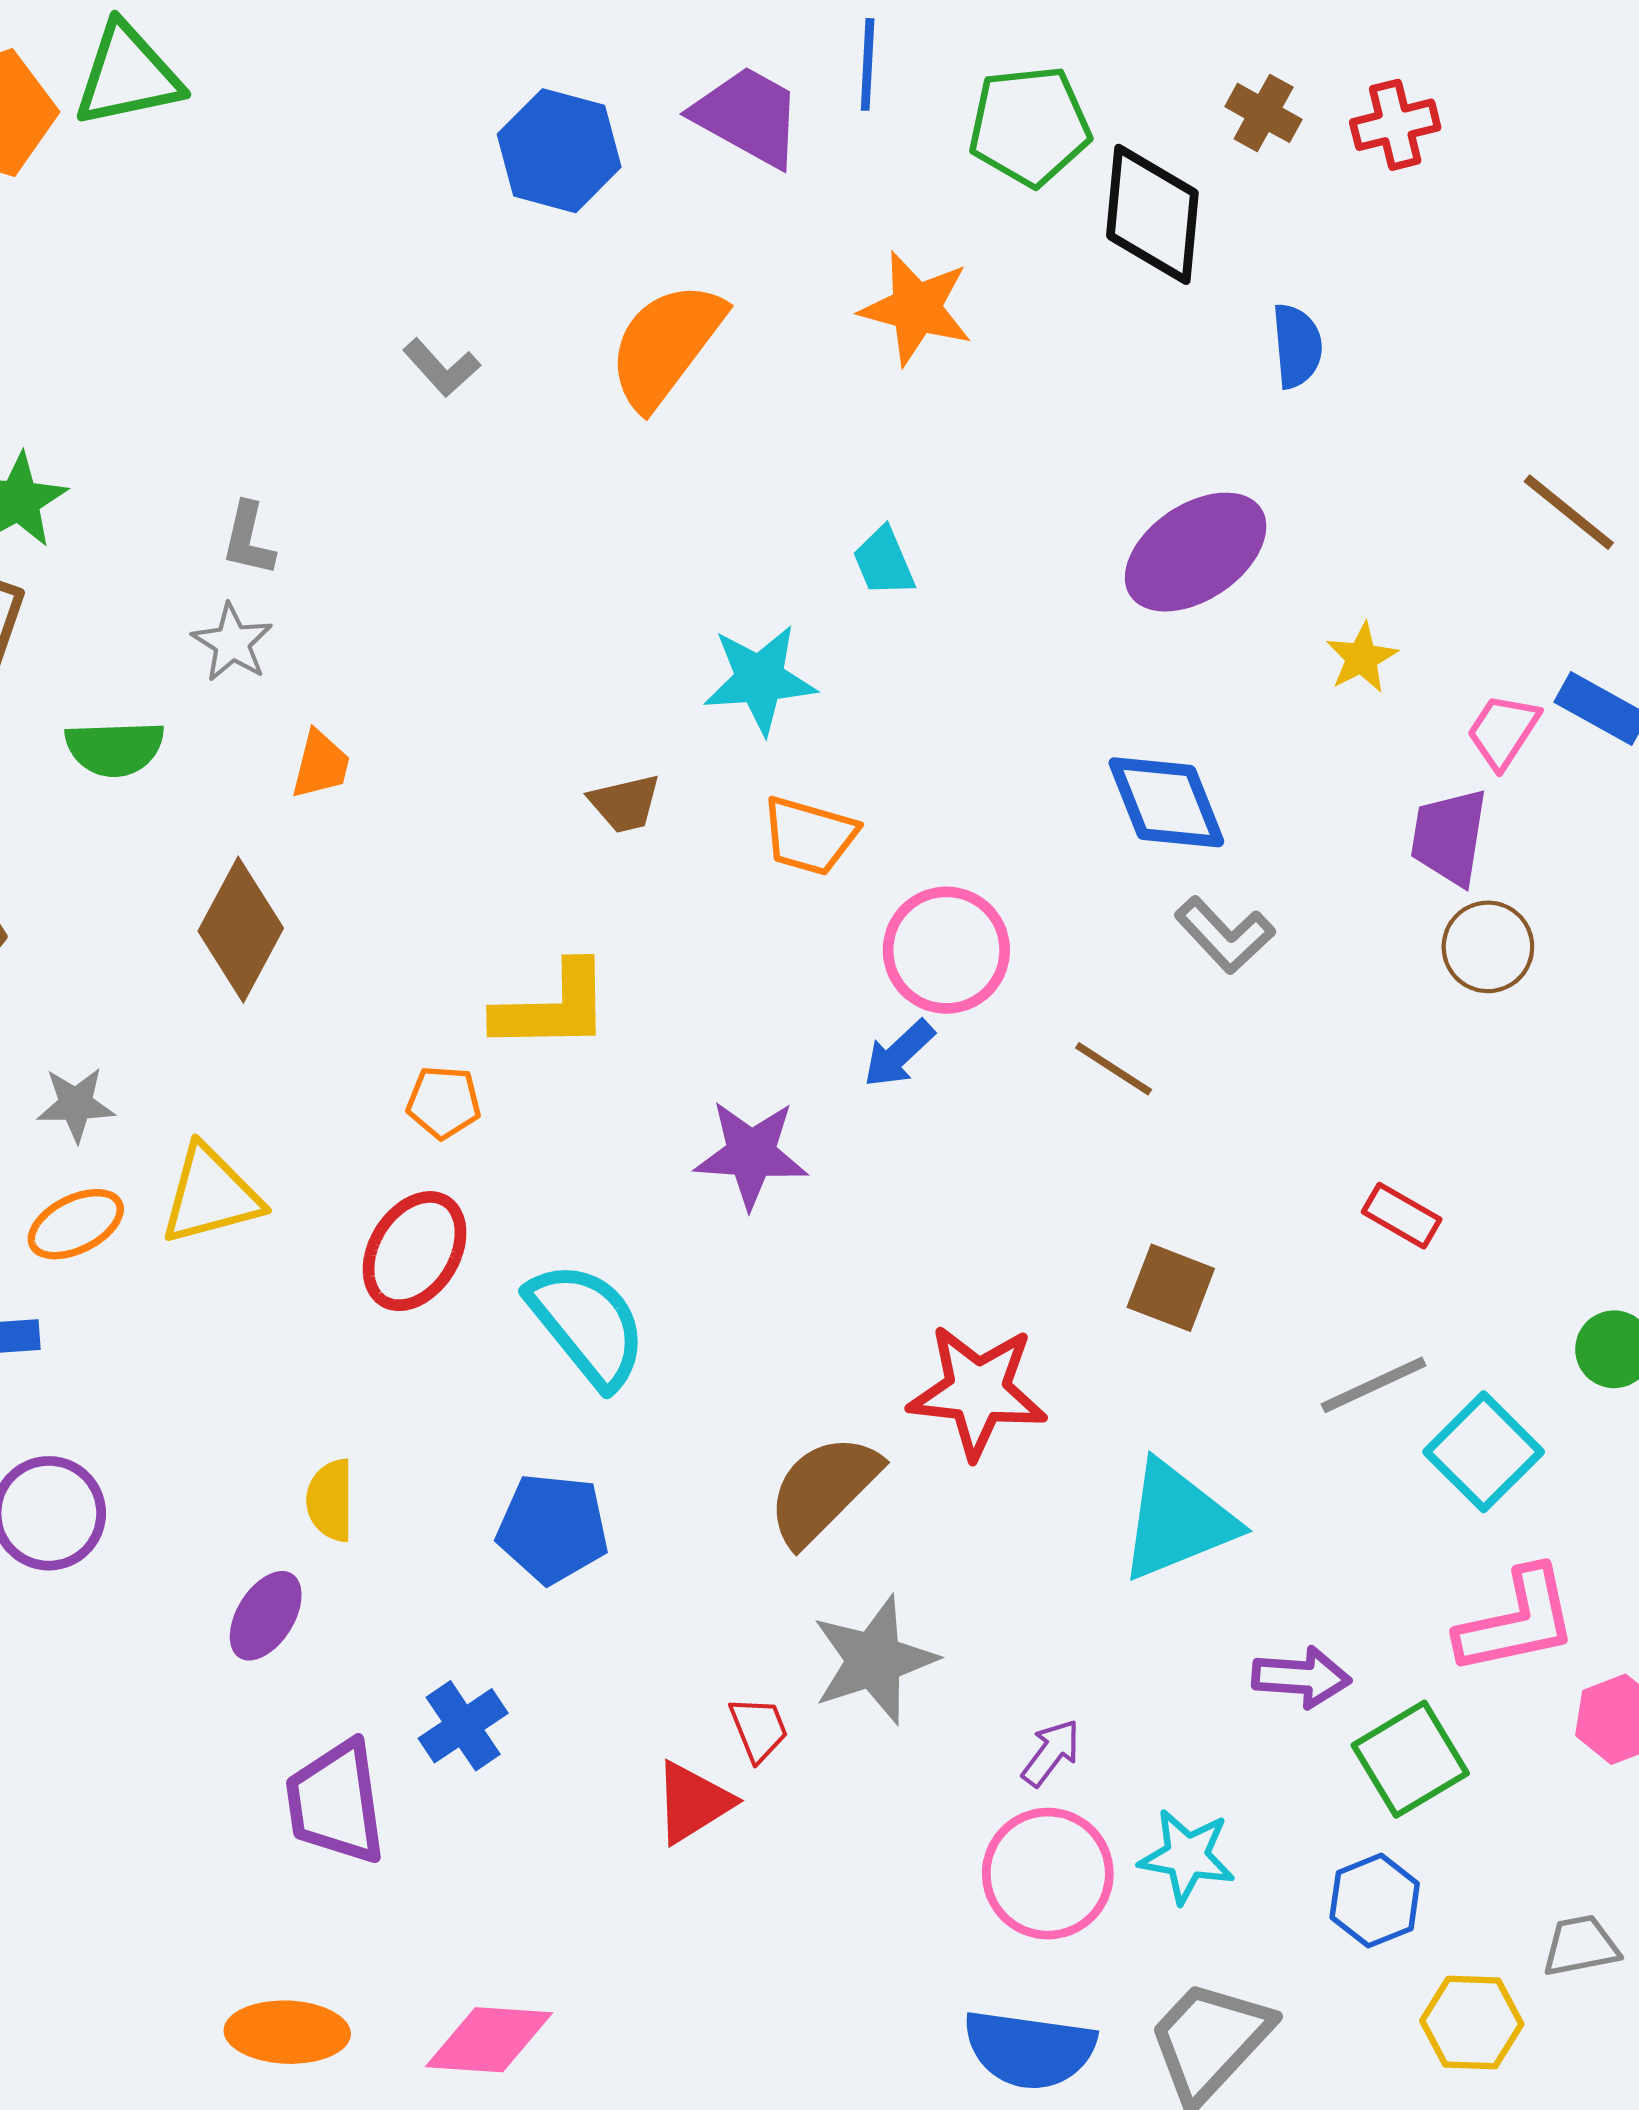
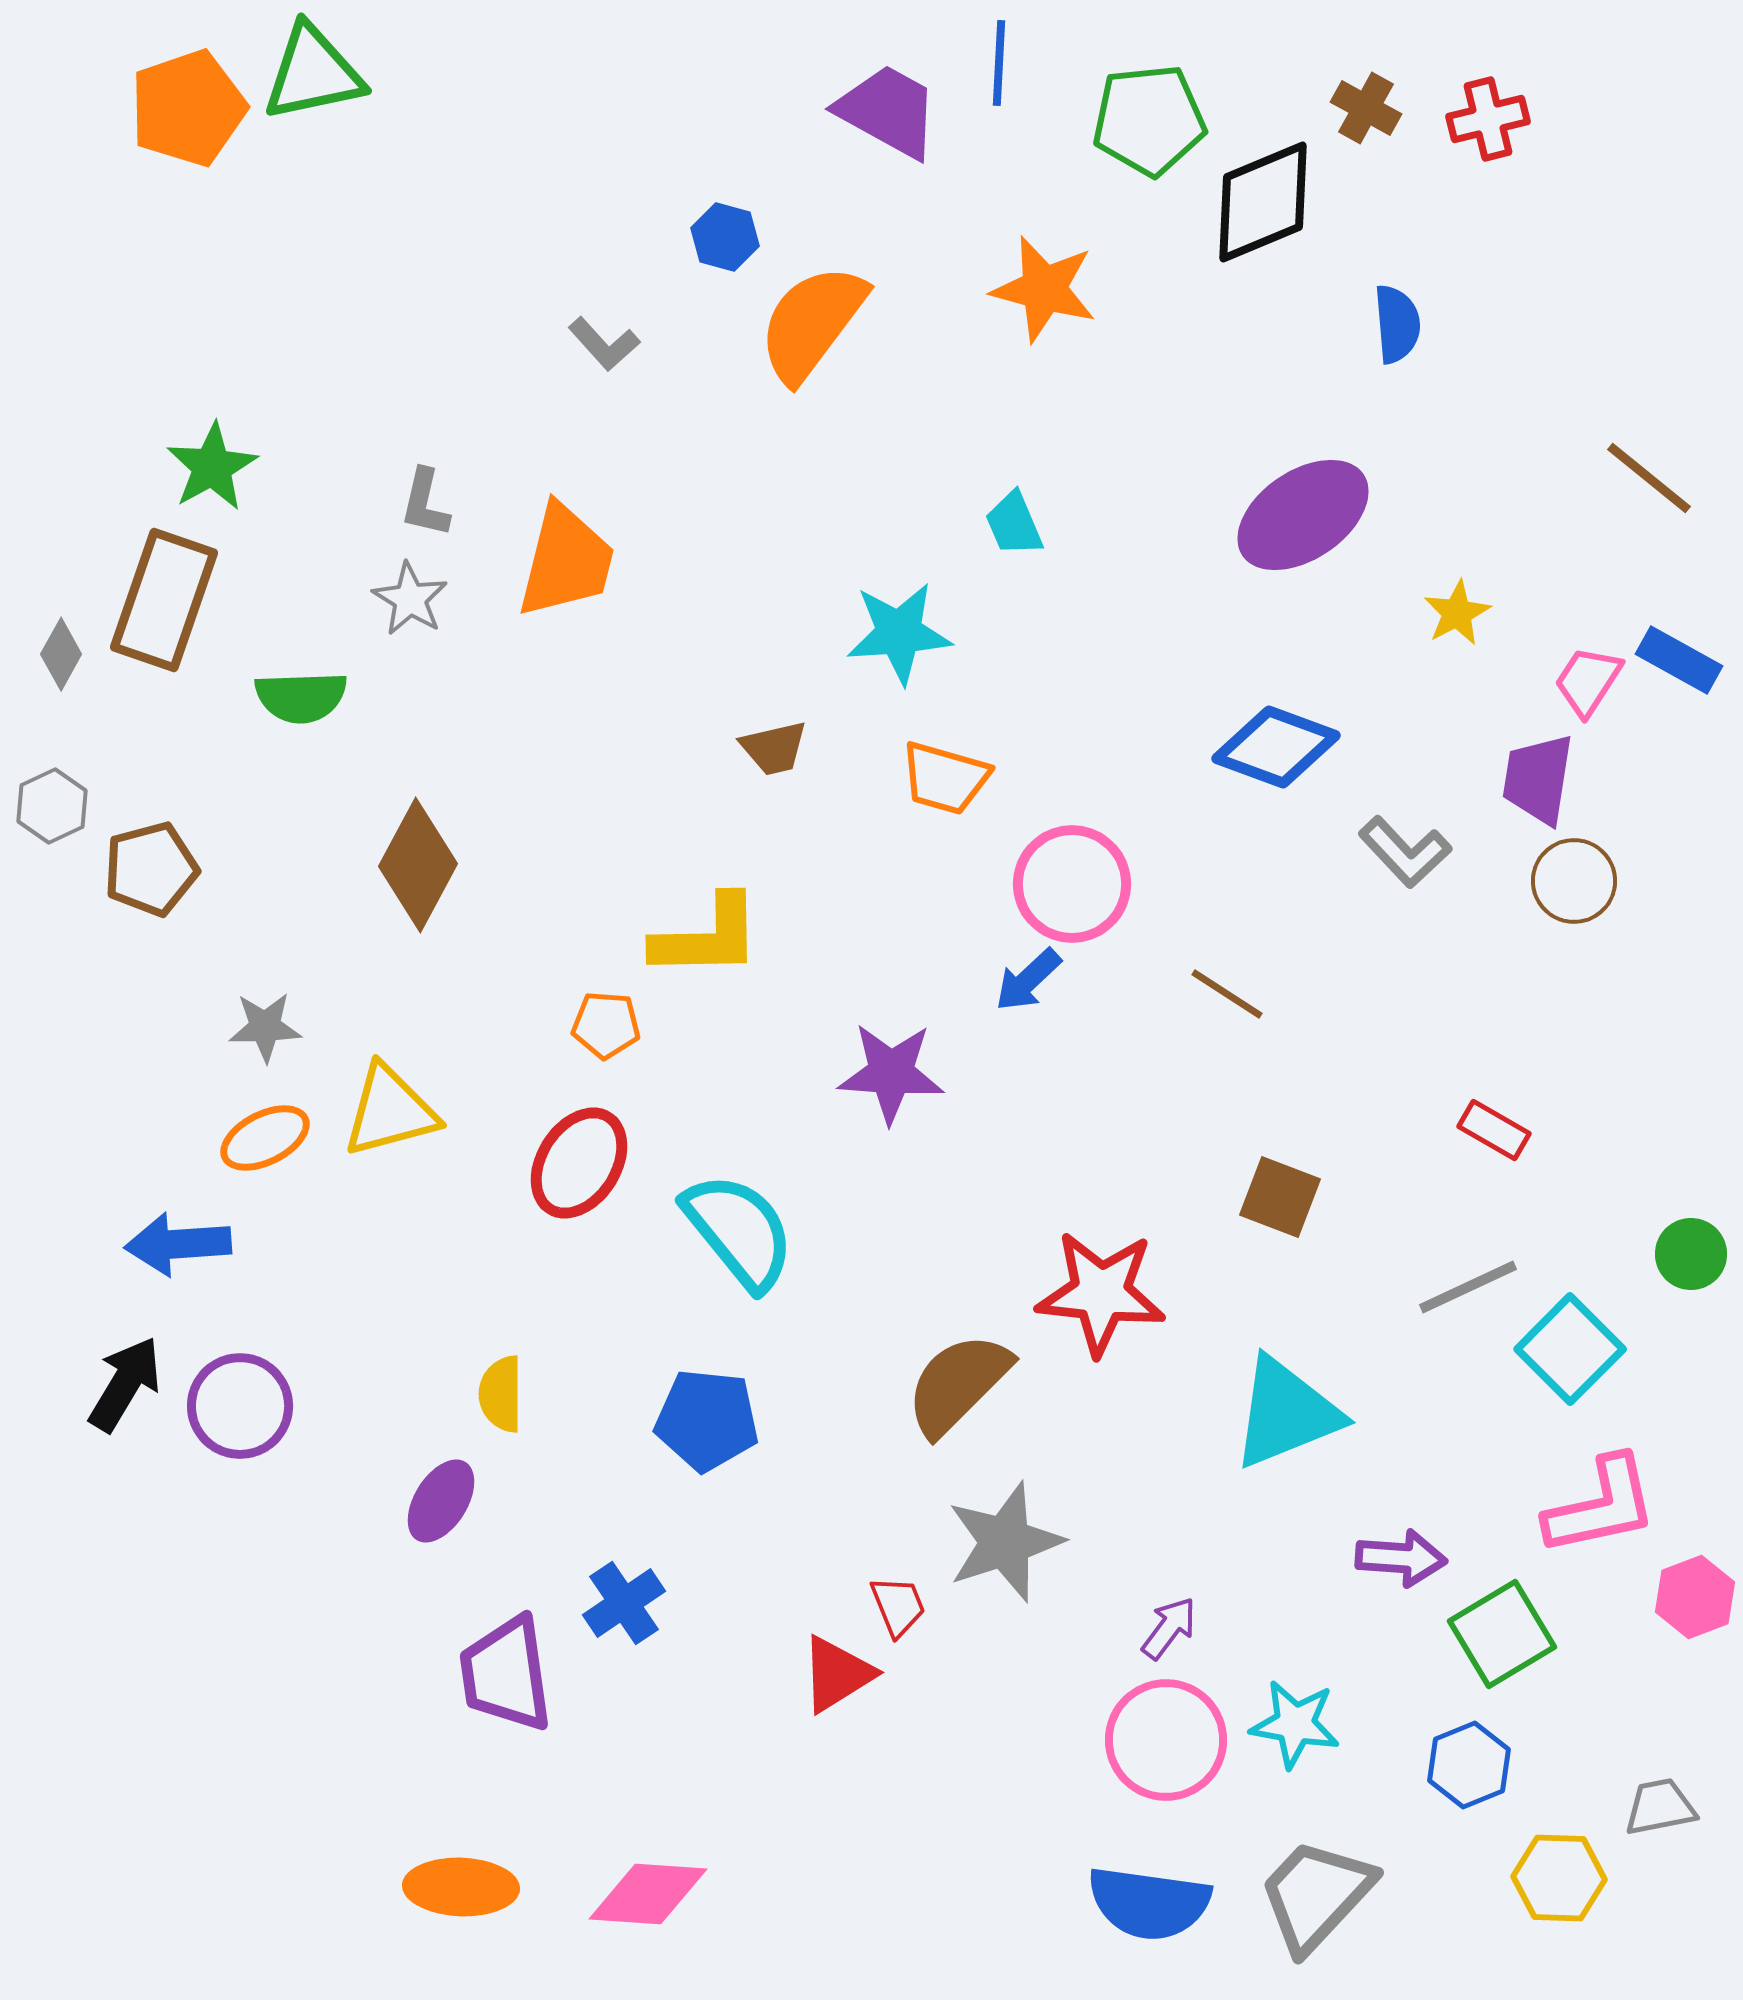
blue hexagon: (559, 151) -> (725, 237), moved, size x0.6
black diamond: (1152, 214) -> (1263, 202), turned 62
orange trapezoid: (321, 765) -> (566, 561), moved, size x1.8
blue diamond: (1166, 802) -> (1276, 747), turned -48
gray L-shape: (1225, 935) -> (1405, 852), moved

